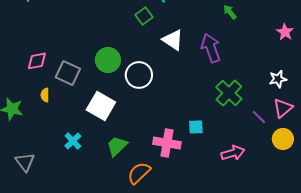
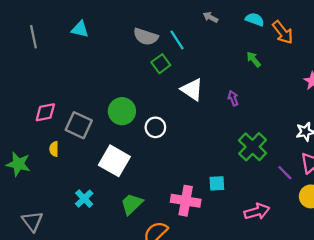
purple arrow: (211, 48) -> (233, 98), size x0.5
white circle: (139, 75) -> (155, 127), size x0.7

